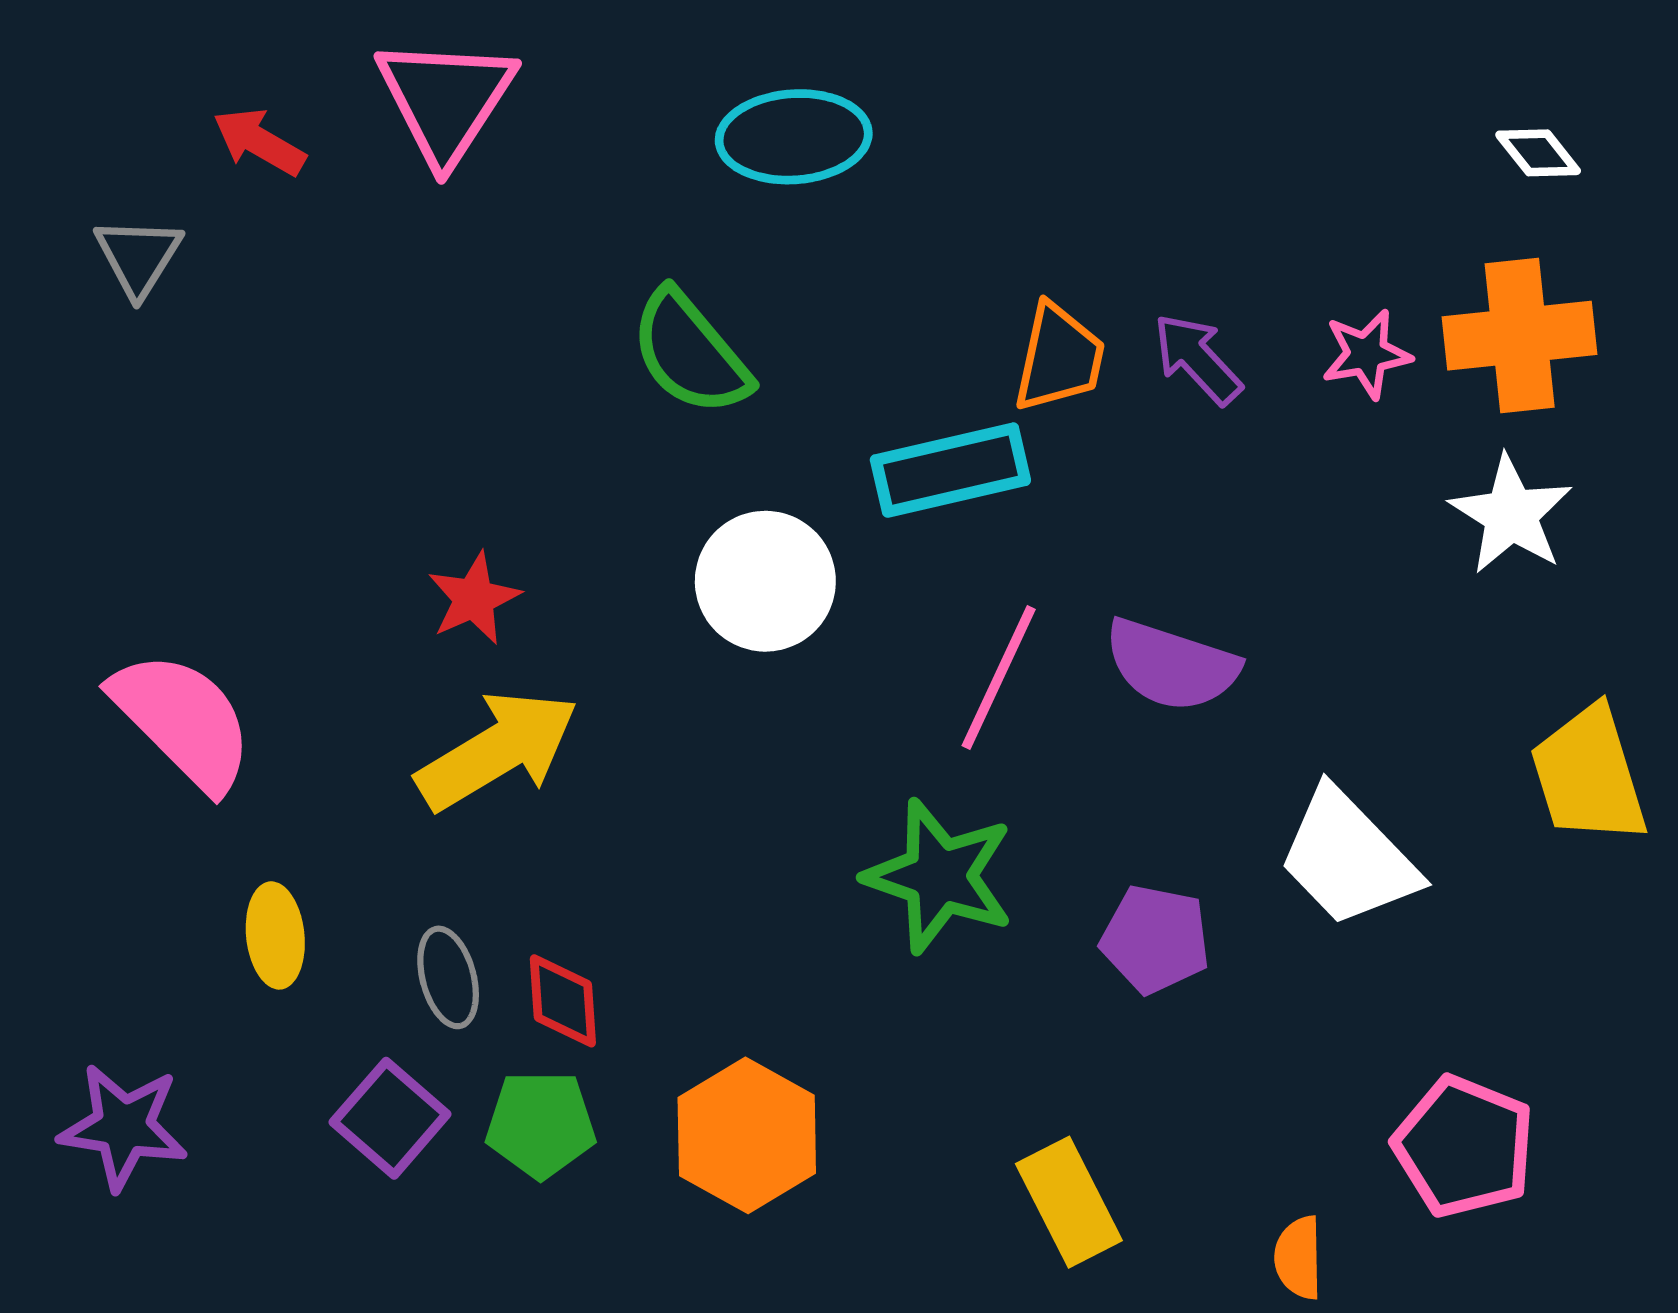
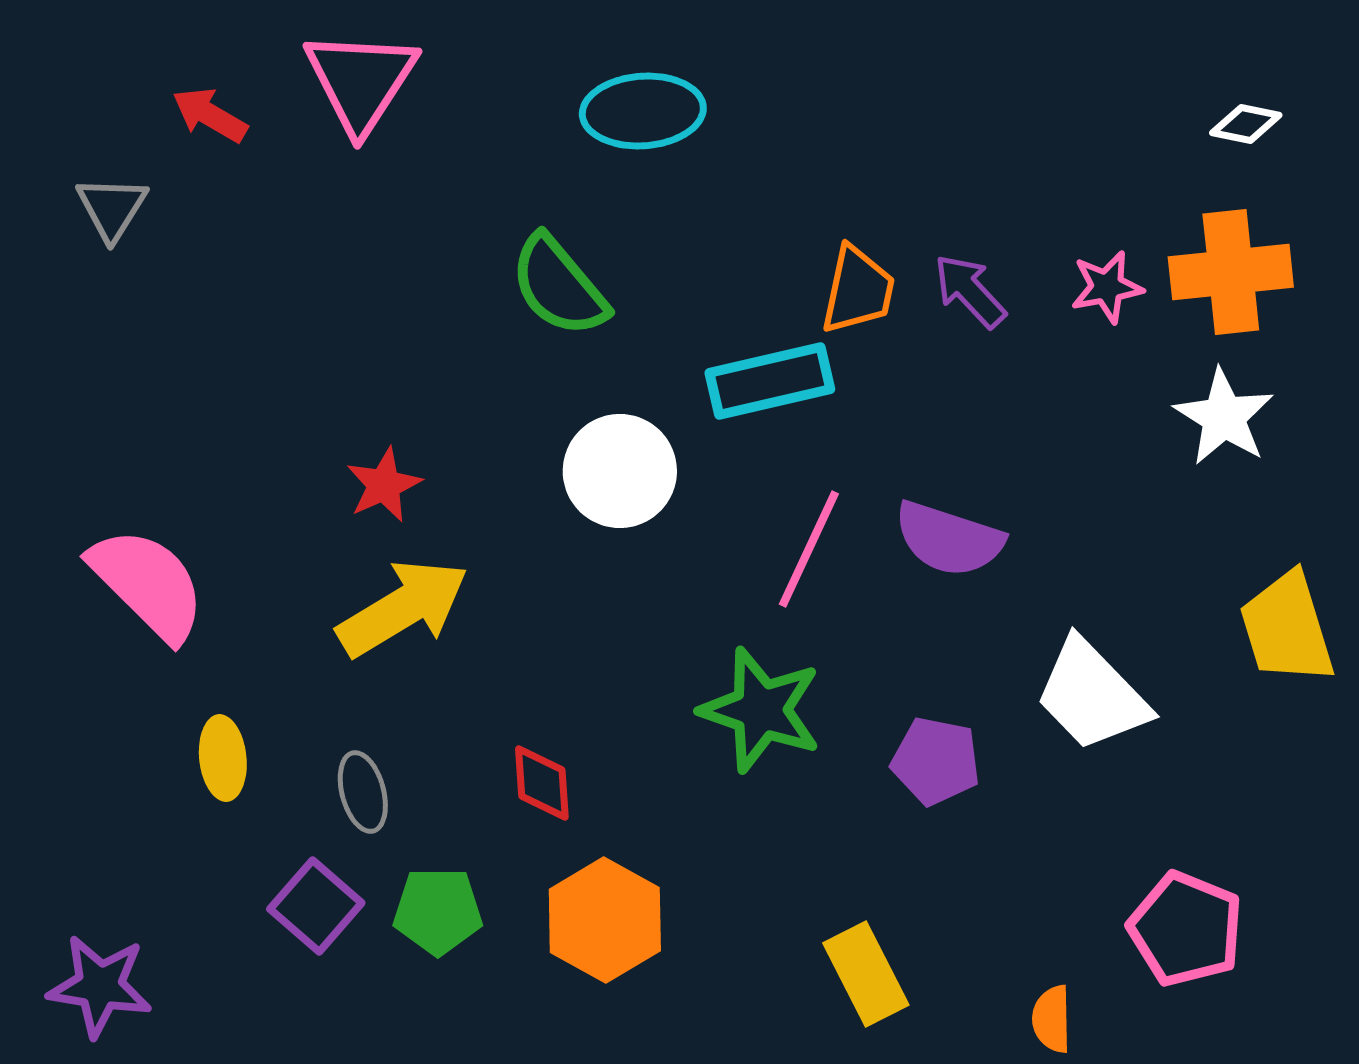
white diamond: (1538, 153) -> (1246, 124), turned -40
red diamond: (563, 1001) -> (542, 783), moved
purple star: (123, 1127) -> (100, 986), moved

